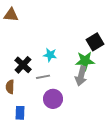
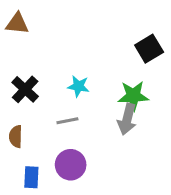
black square: (95, 42) -> (149, 49), moved
black cross: (23, 65) -> (25, 89), moved
purple circle: (53, 99) -> (71, 165), moved

